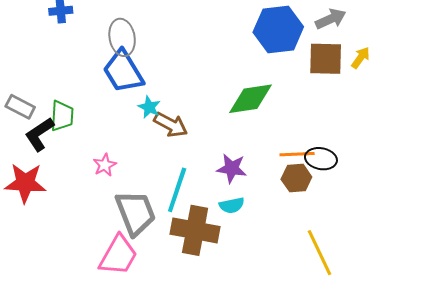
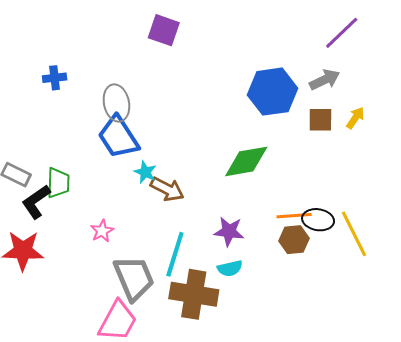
brown square: (326, 59) -> (320, 120), size x0.7
yellow line: (319, 253) -> (354, 234), moved

